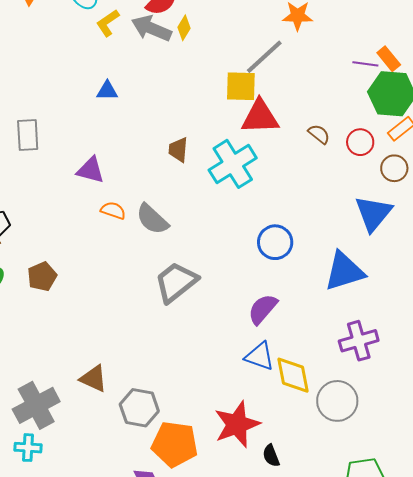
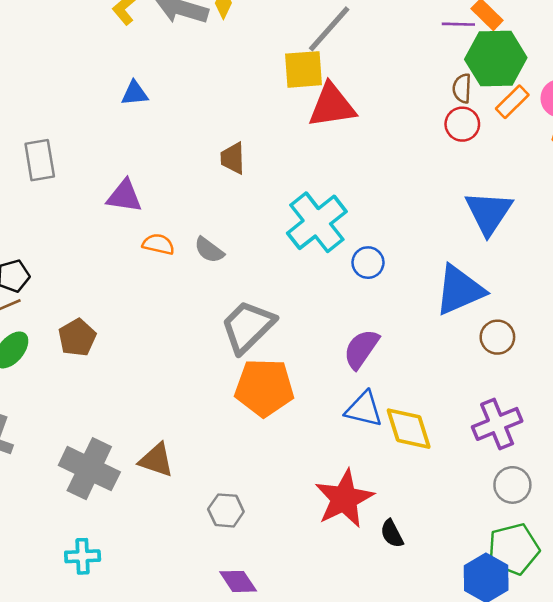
brown semicircle: (319, 134) -> (462, 88), moved, turned -120
cyan cross: (233, 164) -> (317, 222), moved
brown circle: (394, 168) -> (497, 337), moved
gray semicircle: (152, 219) -> (209, 250), size x0.7
blue circle: (275, 242) -> (368, 263), size x0.7
purple cross: (359, 341) -> (497, 424), moved
gray circle: (337, 401) -> (512, 485), moved, size x0.7
gray cross: (36, 405) -> (89, 469), moved, turned -30
gray hexagon: (139, 408) -> (226, 510), moved, size x0.7
orange pentagon: (175, 444) -> (264, 388), moved

